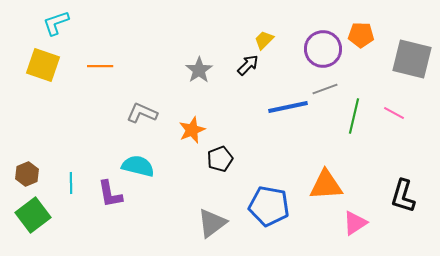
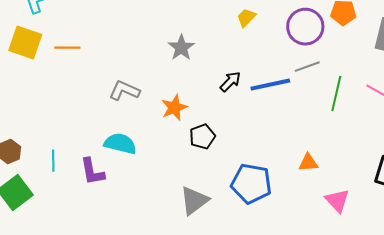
black arrow: (248, 65) -> (230, 82), moved
orange line: (100, 66) -> (67, 48), moved
orange triangle: (326, 185) -> (308, 163), size x0.6
pink triangle: (355, 223) -> (337, 201), turned -40

